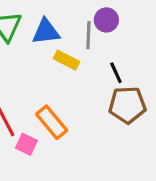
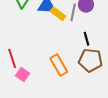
yellow rectangle: (67, 60) -> (58, 14), moved
orange rectangle: (52, 122) -> (59, 65), moved

